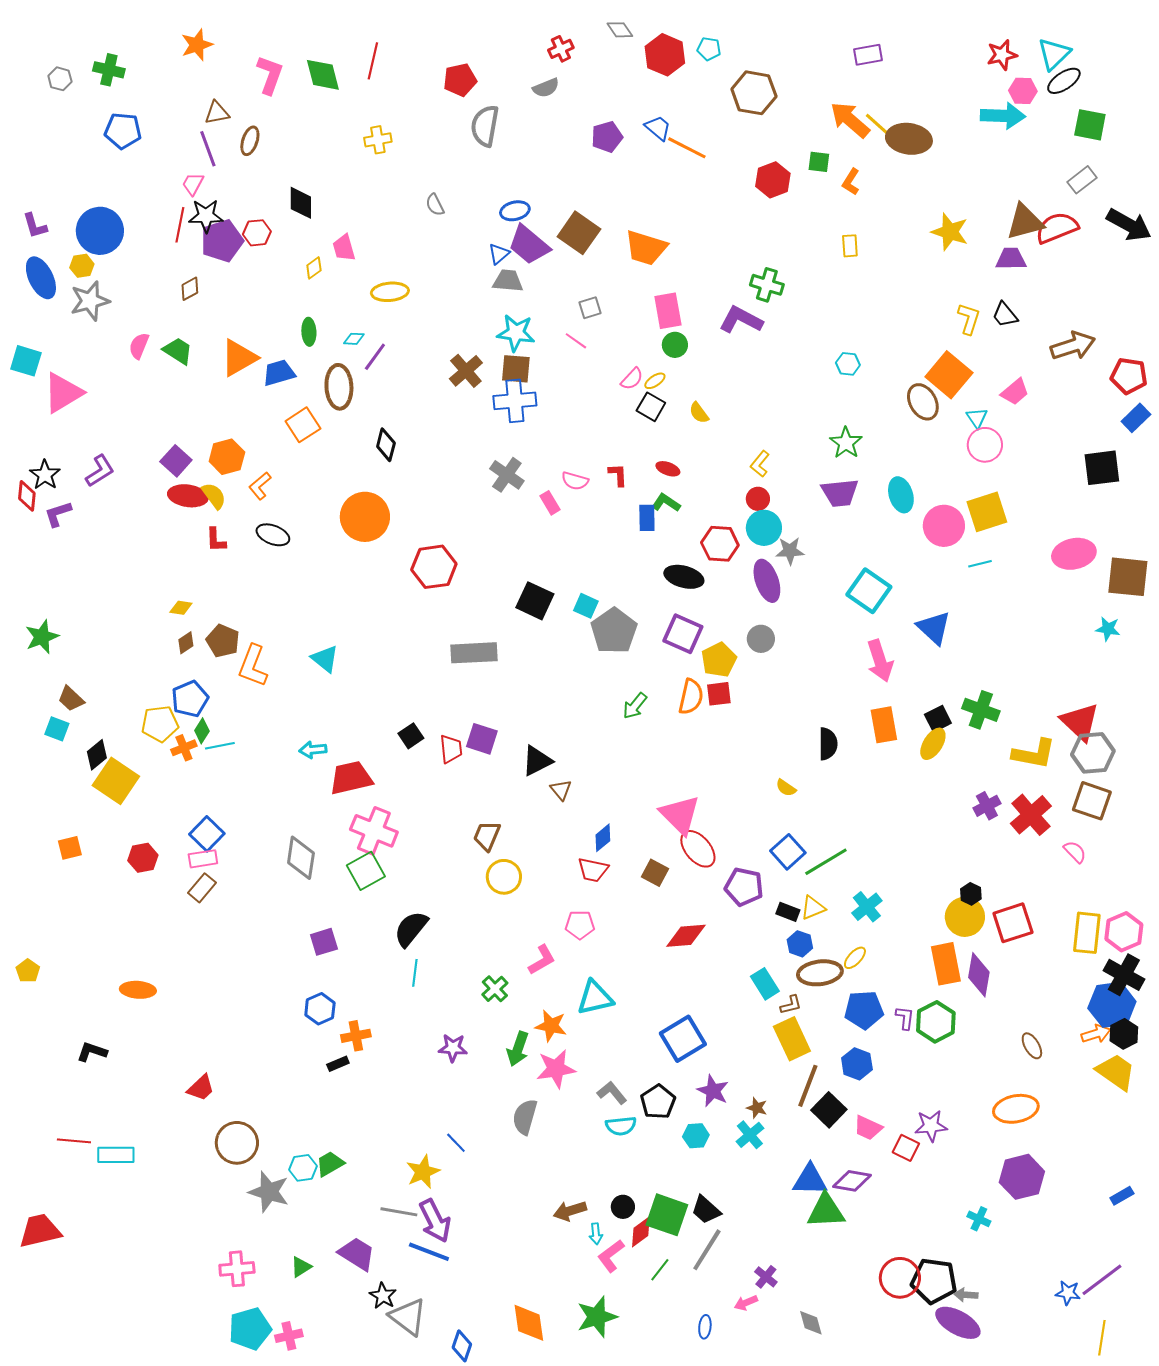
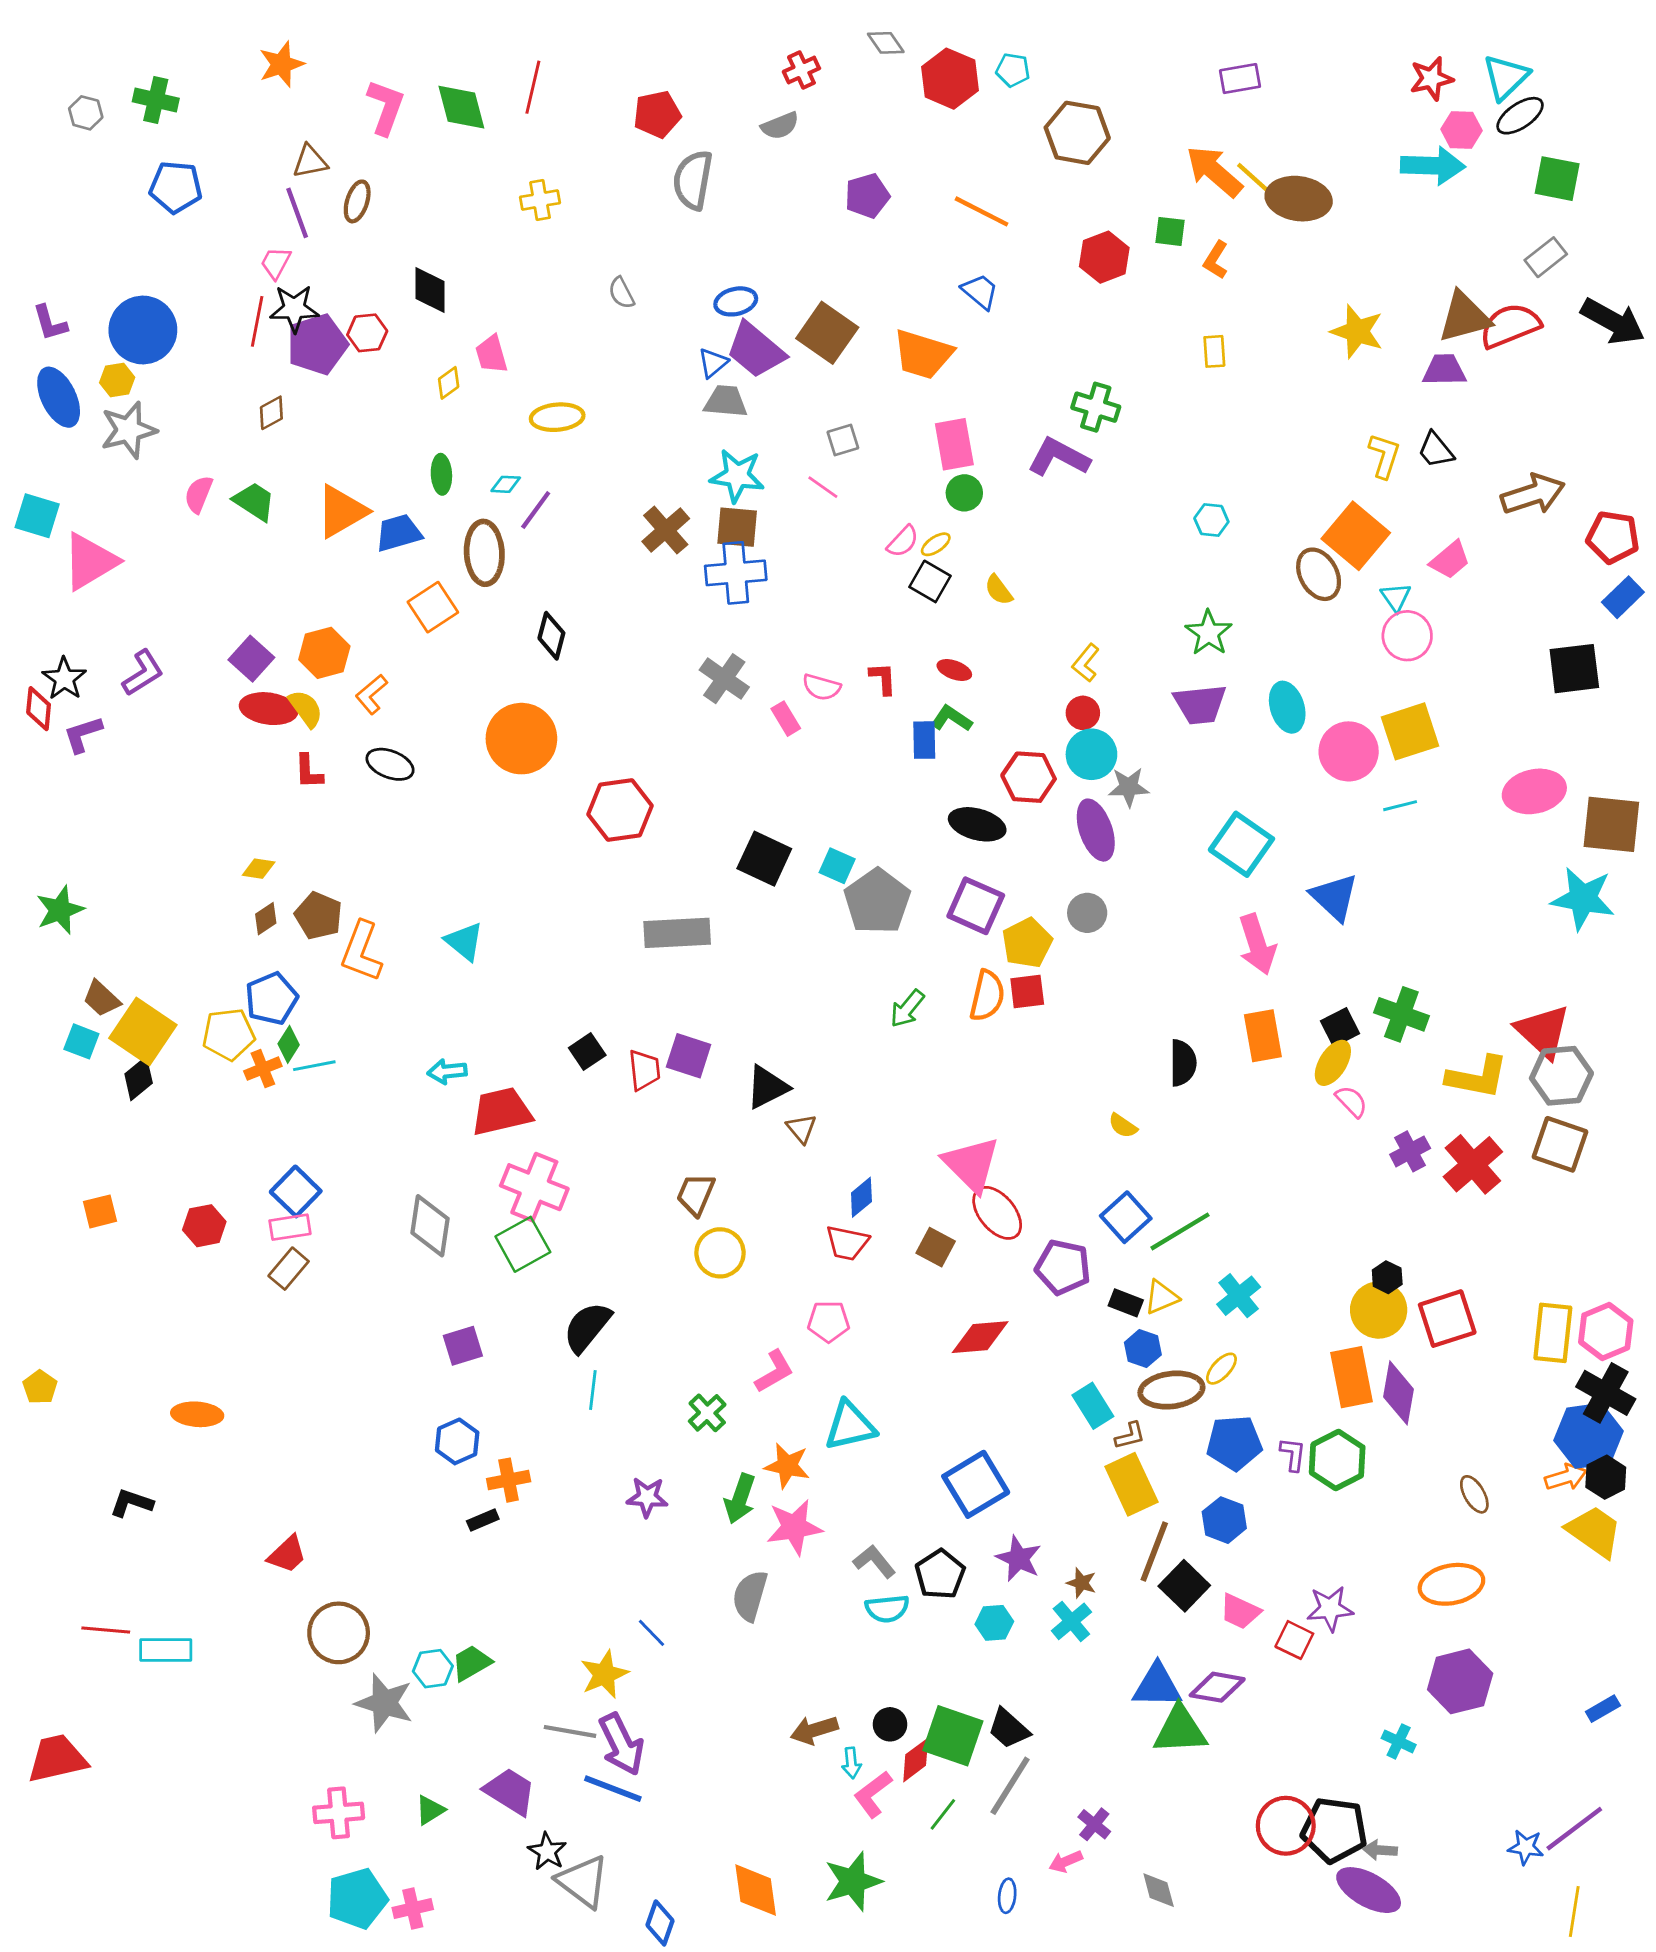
blue trapezoid: (658, 128) -> (980, 291), moved
cyan star: (1108, 629) -> (1583, 899), size x1.8
yellow square: (116, 781) -> (143, 1031), moved
pink semicircle: (1075, 852) -> (1351, 1101), moved

